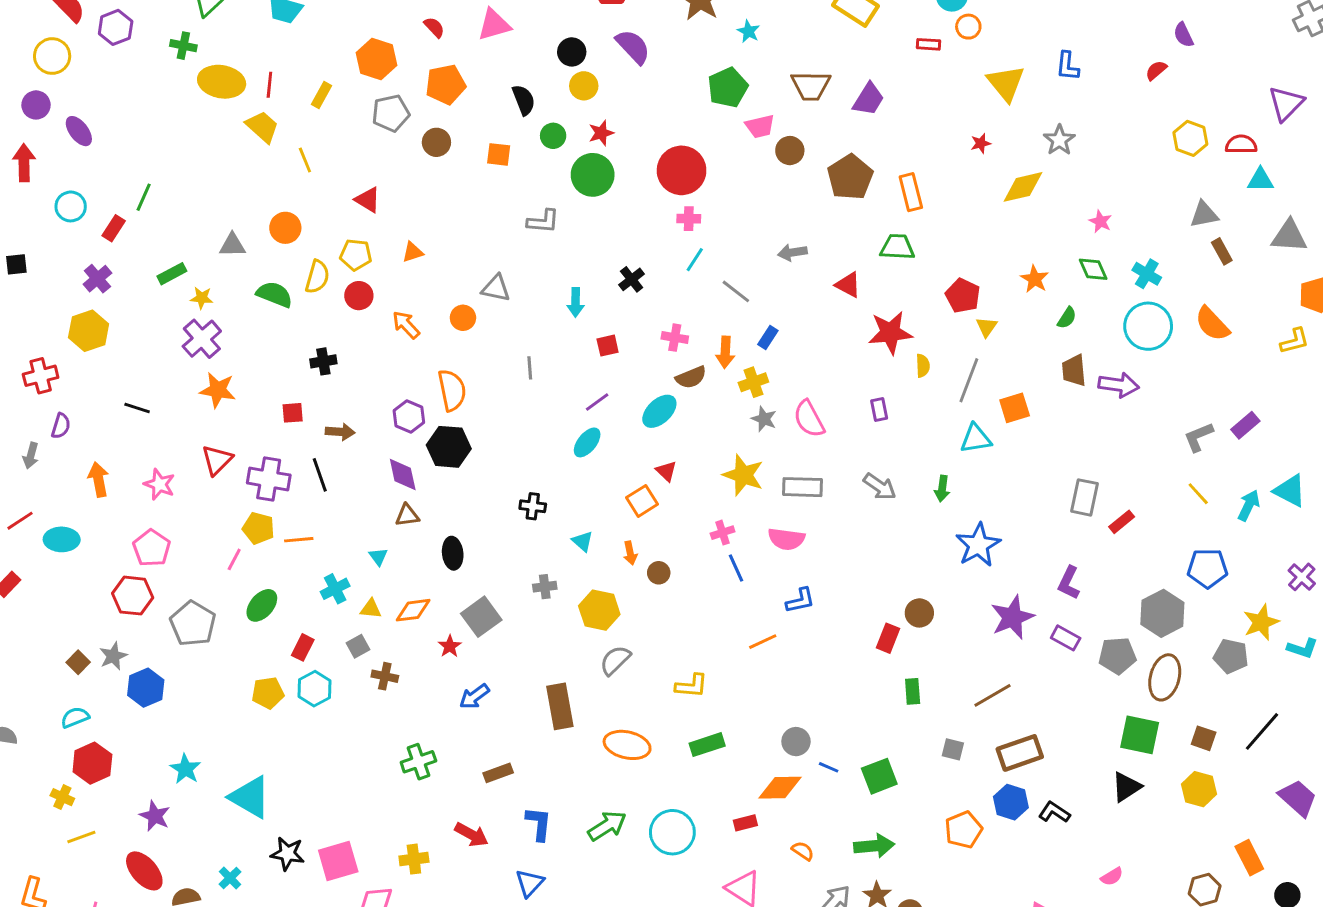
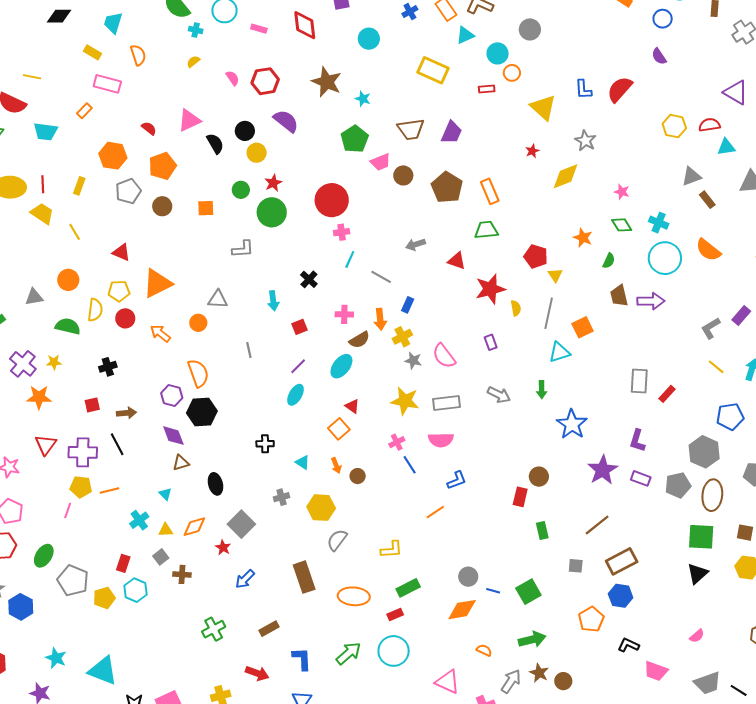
red semicircle: (1156, 70) -> (620, 89), moved, size x1.8
black semicircle: (524, 100) -> (215, 144), moved
purple triangle: (1286, 104) -> (736, 93), turned -36
orange triangle: (413, 252) -> (157, 283), size x2.0
yellow star: (202, 298) -> (54, 362), moved
green ellipse: (262, 605) -> (44, 556), moved
gray pentagon: (193, 624) -> (73, 580), moved
black L-shape: (1054, 812) -> (628, 645), moved
red rectangle: (745, 823) -> (395, 615), moved

